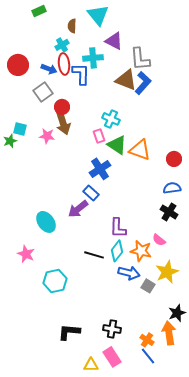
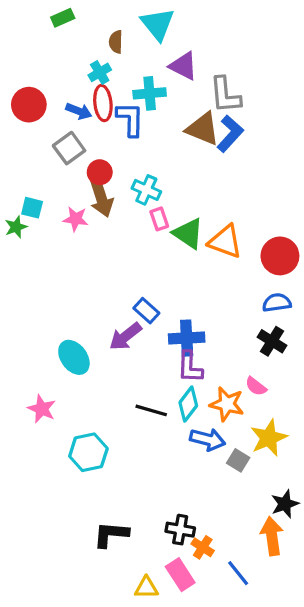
cyan cross: (111, 119) -> (146, 190), moved
red circle: (174, 159) -> (280, 256), size x1.5
blue cross: (100, 169) -> (187, 338), moved, turned 30
orange cross: (147, 340) -> (203, 547), moved

